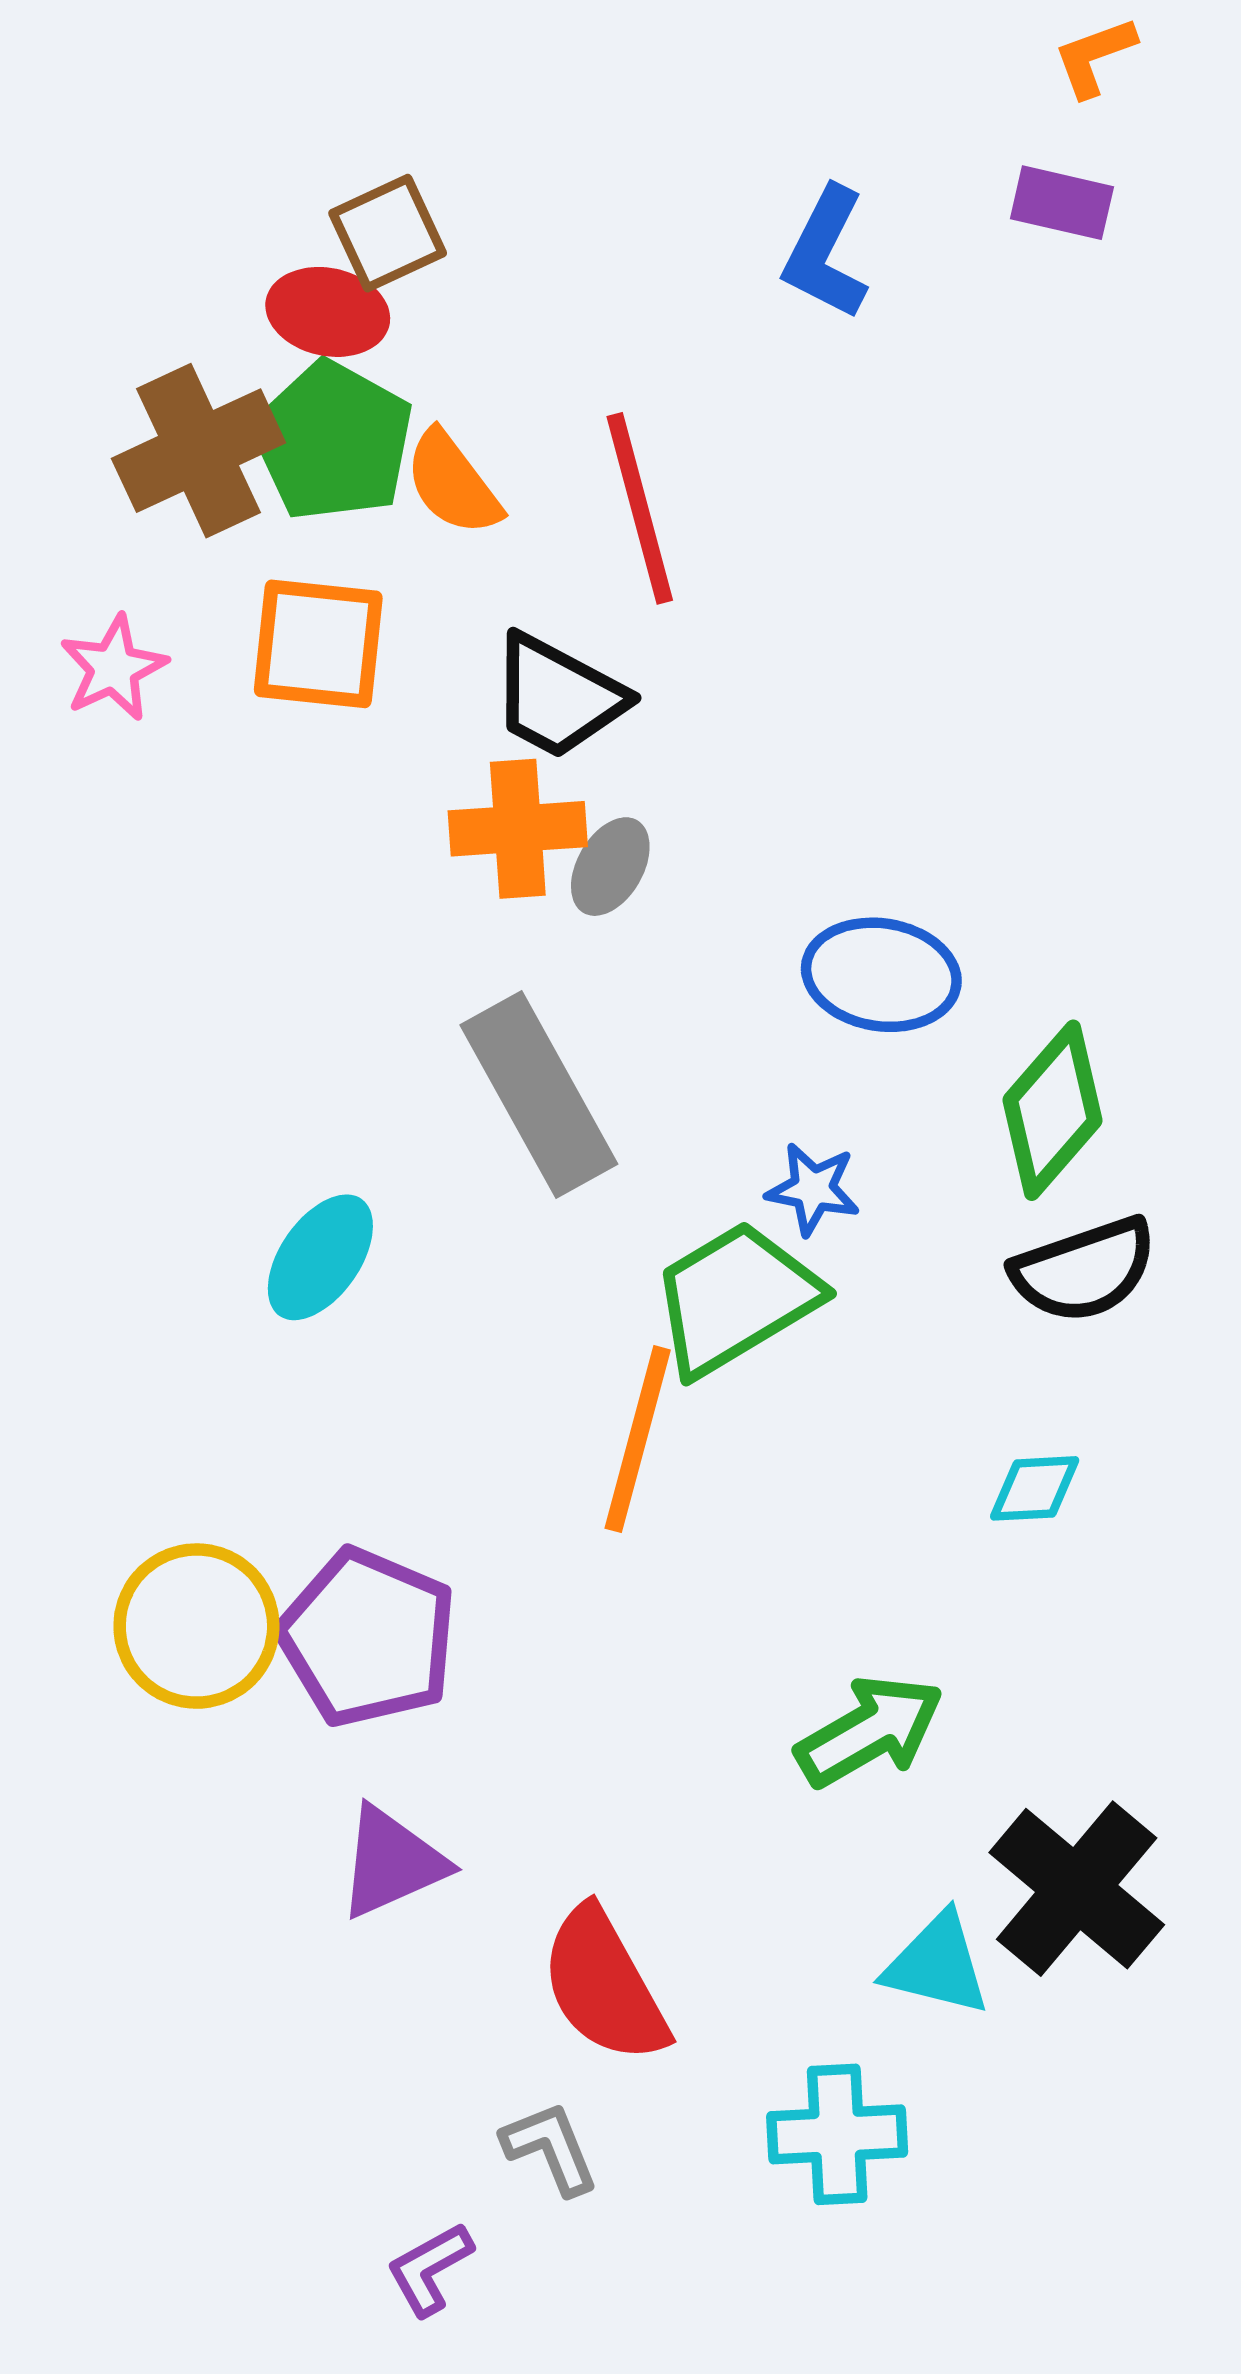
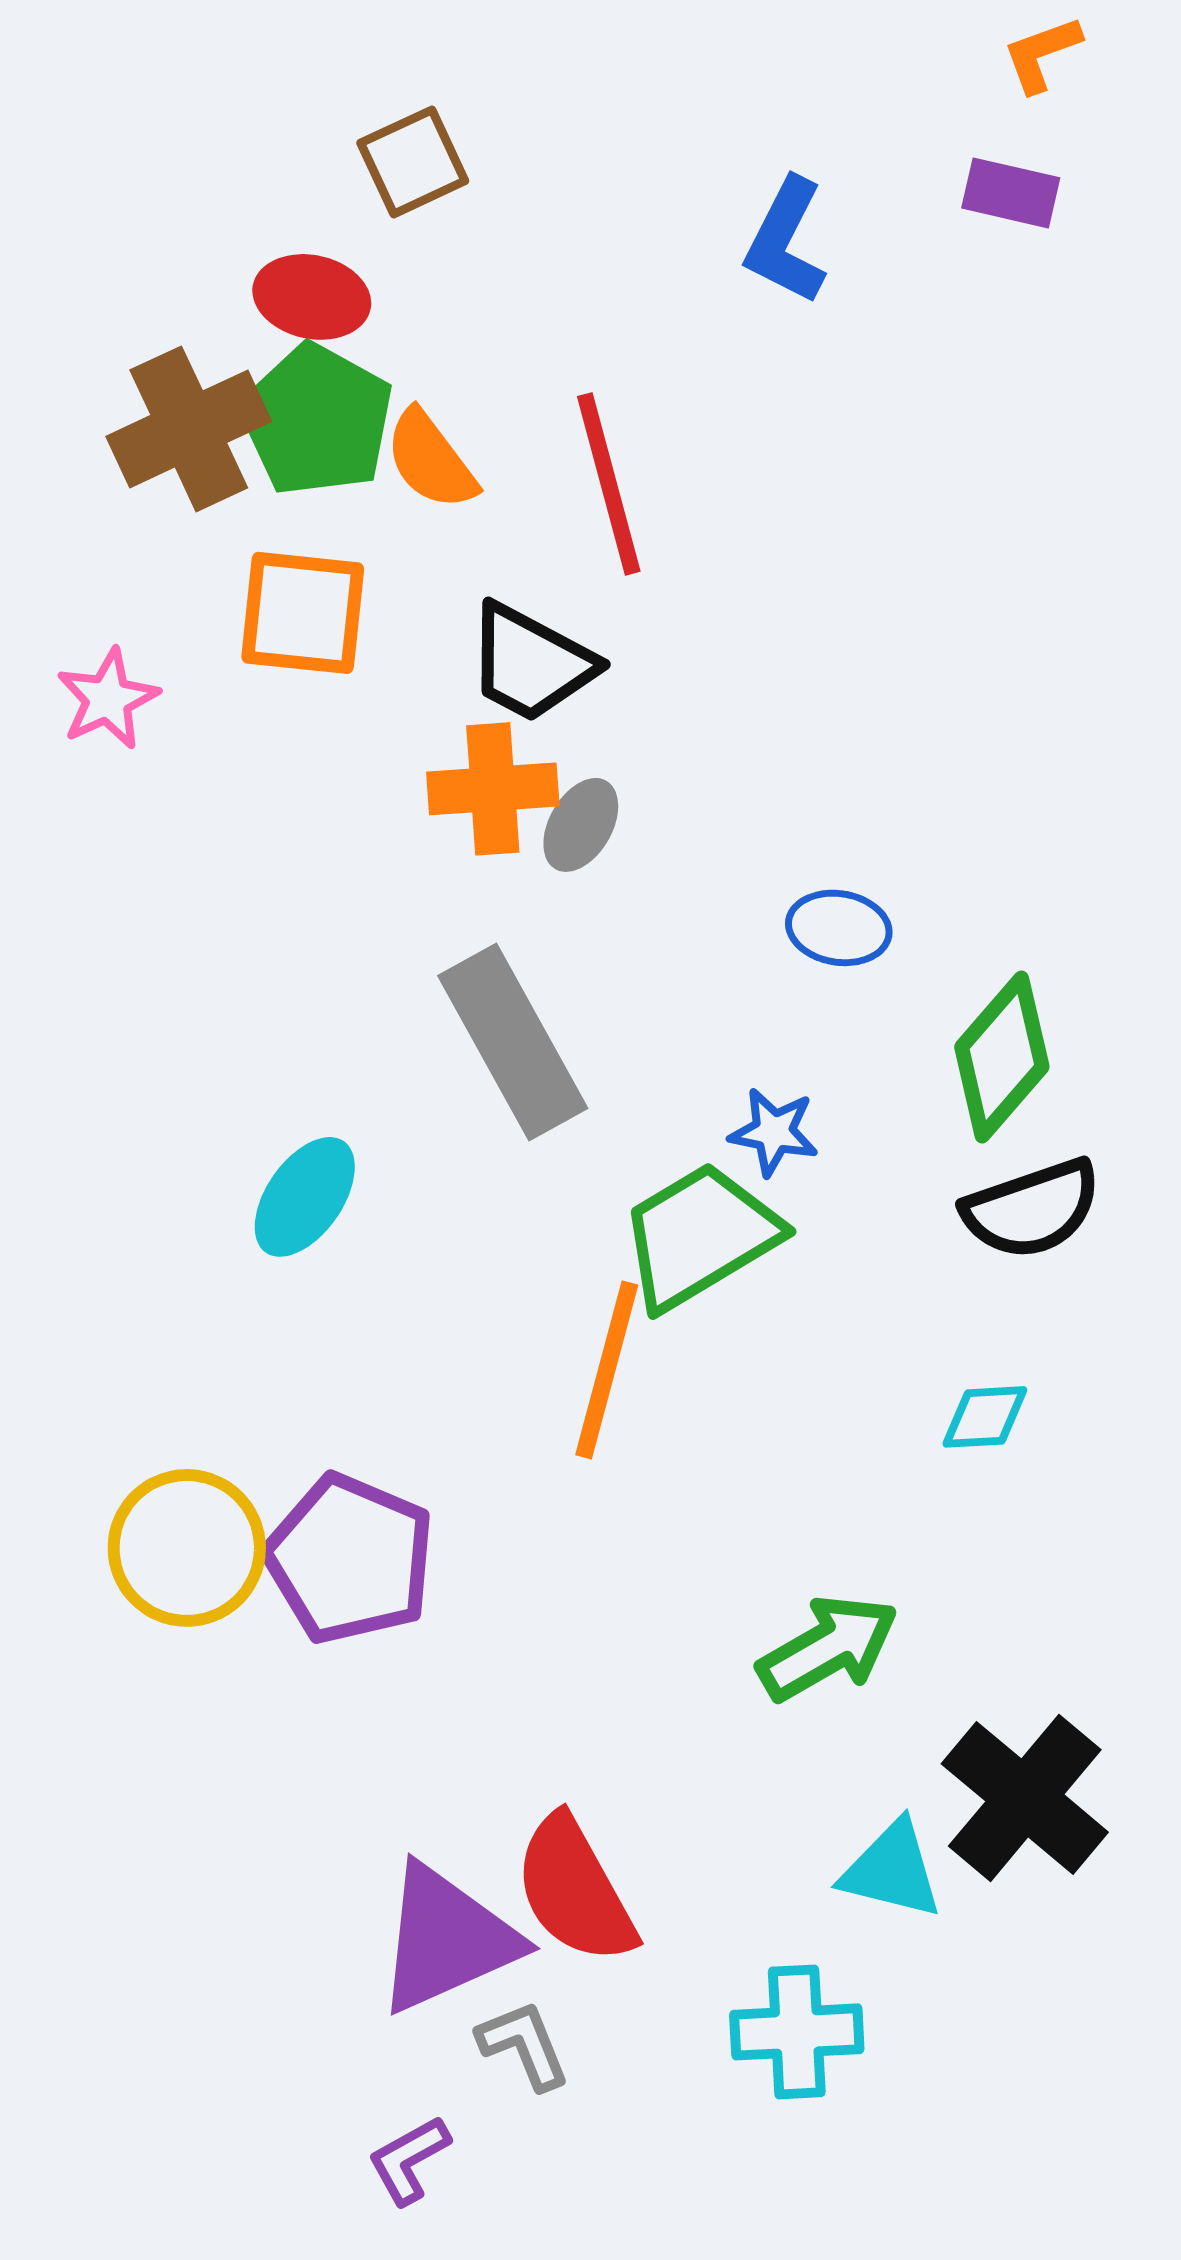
brown square: (388, 233) -> (413, 162), moved
pink star: (113, 668) -> (108, 699), moved
blue ellipse: (881, 975) -> (839, 928), size x0.7
purple triangle: (392, 1862) -> (447, 1939), moved, size x1.4

